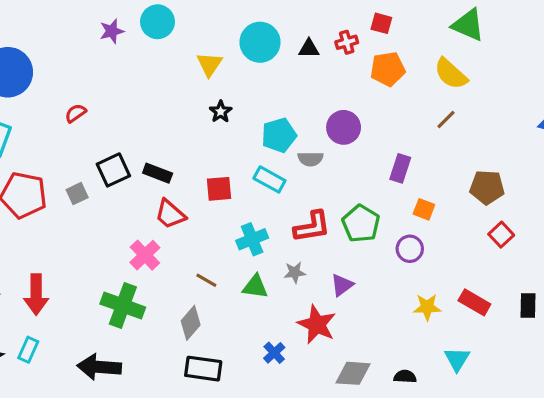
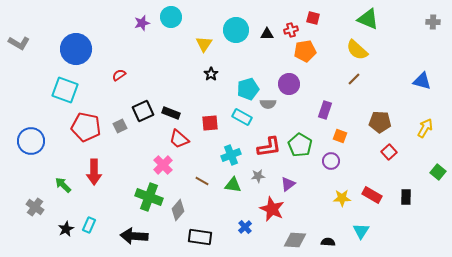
orange pentagon: (388, 69) -> (305, 51), moved
red arrow: (36, 294) -> (94, 172), moved
gray diamond: (191, 323) -> (178, 210), moved

